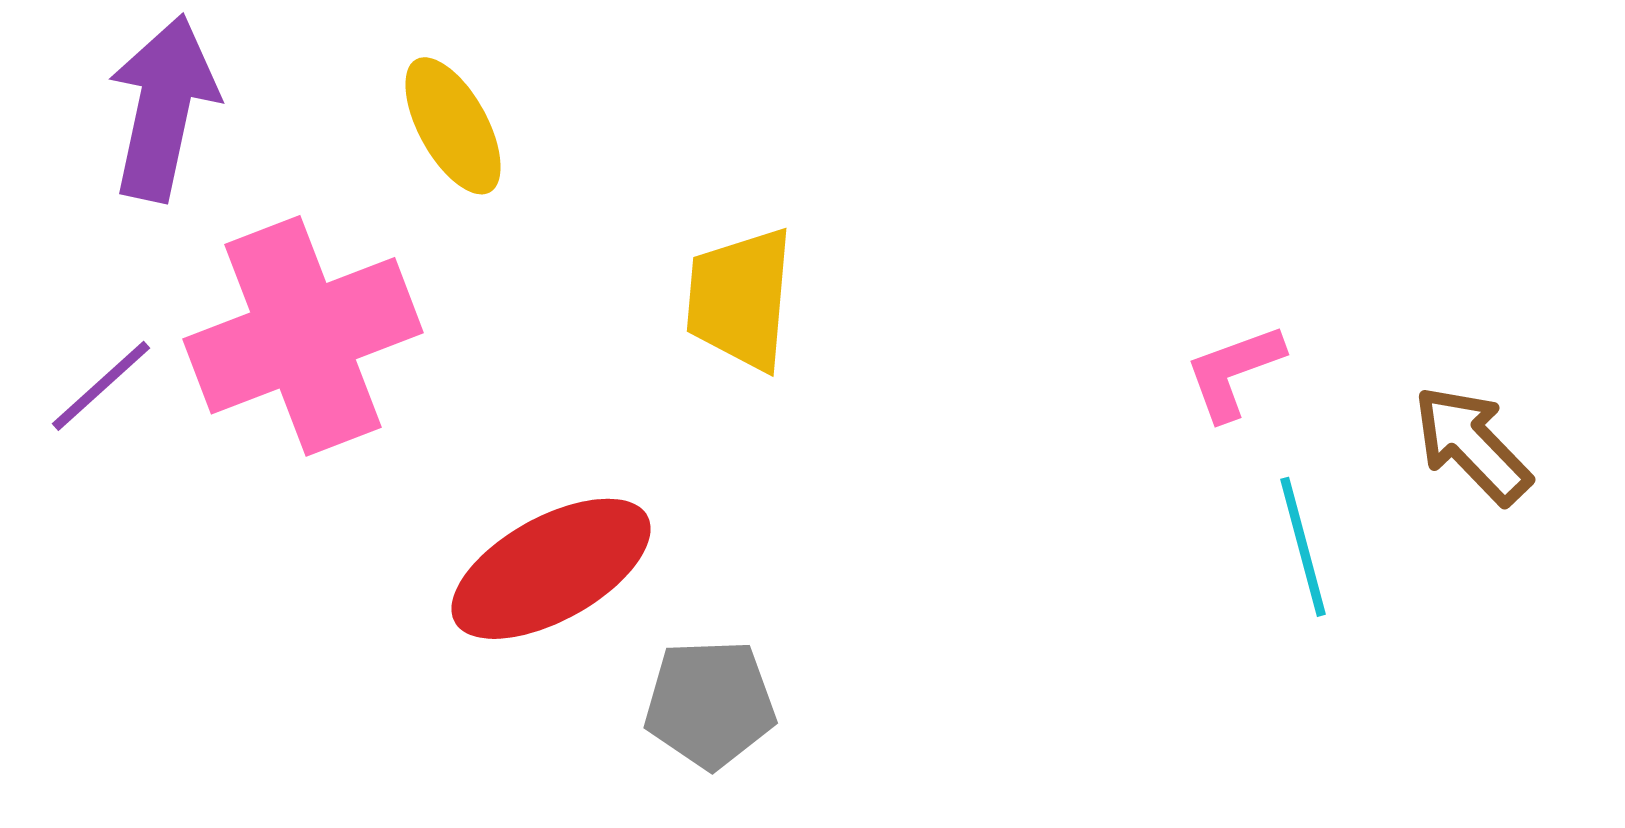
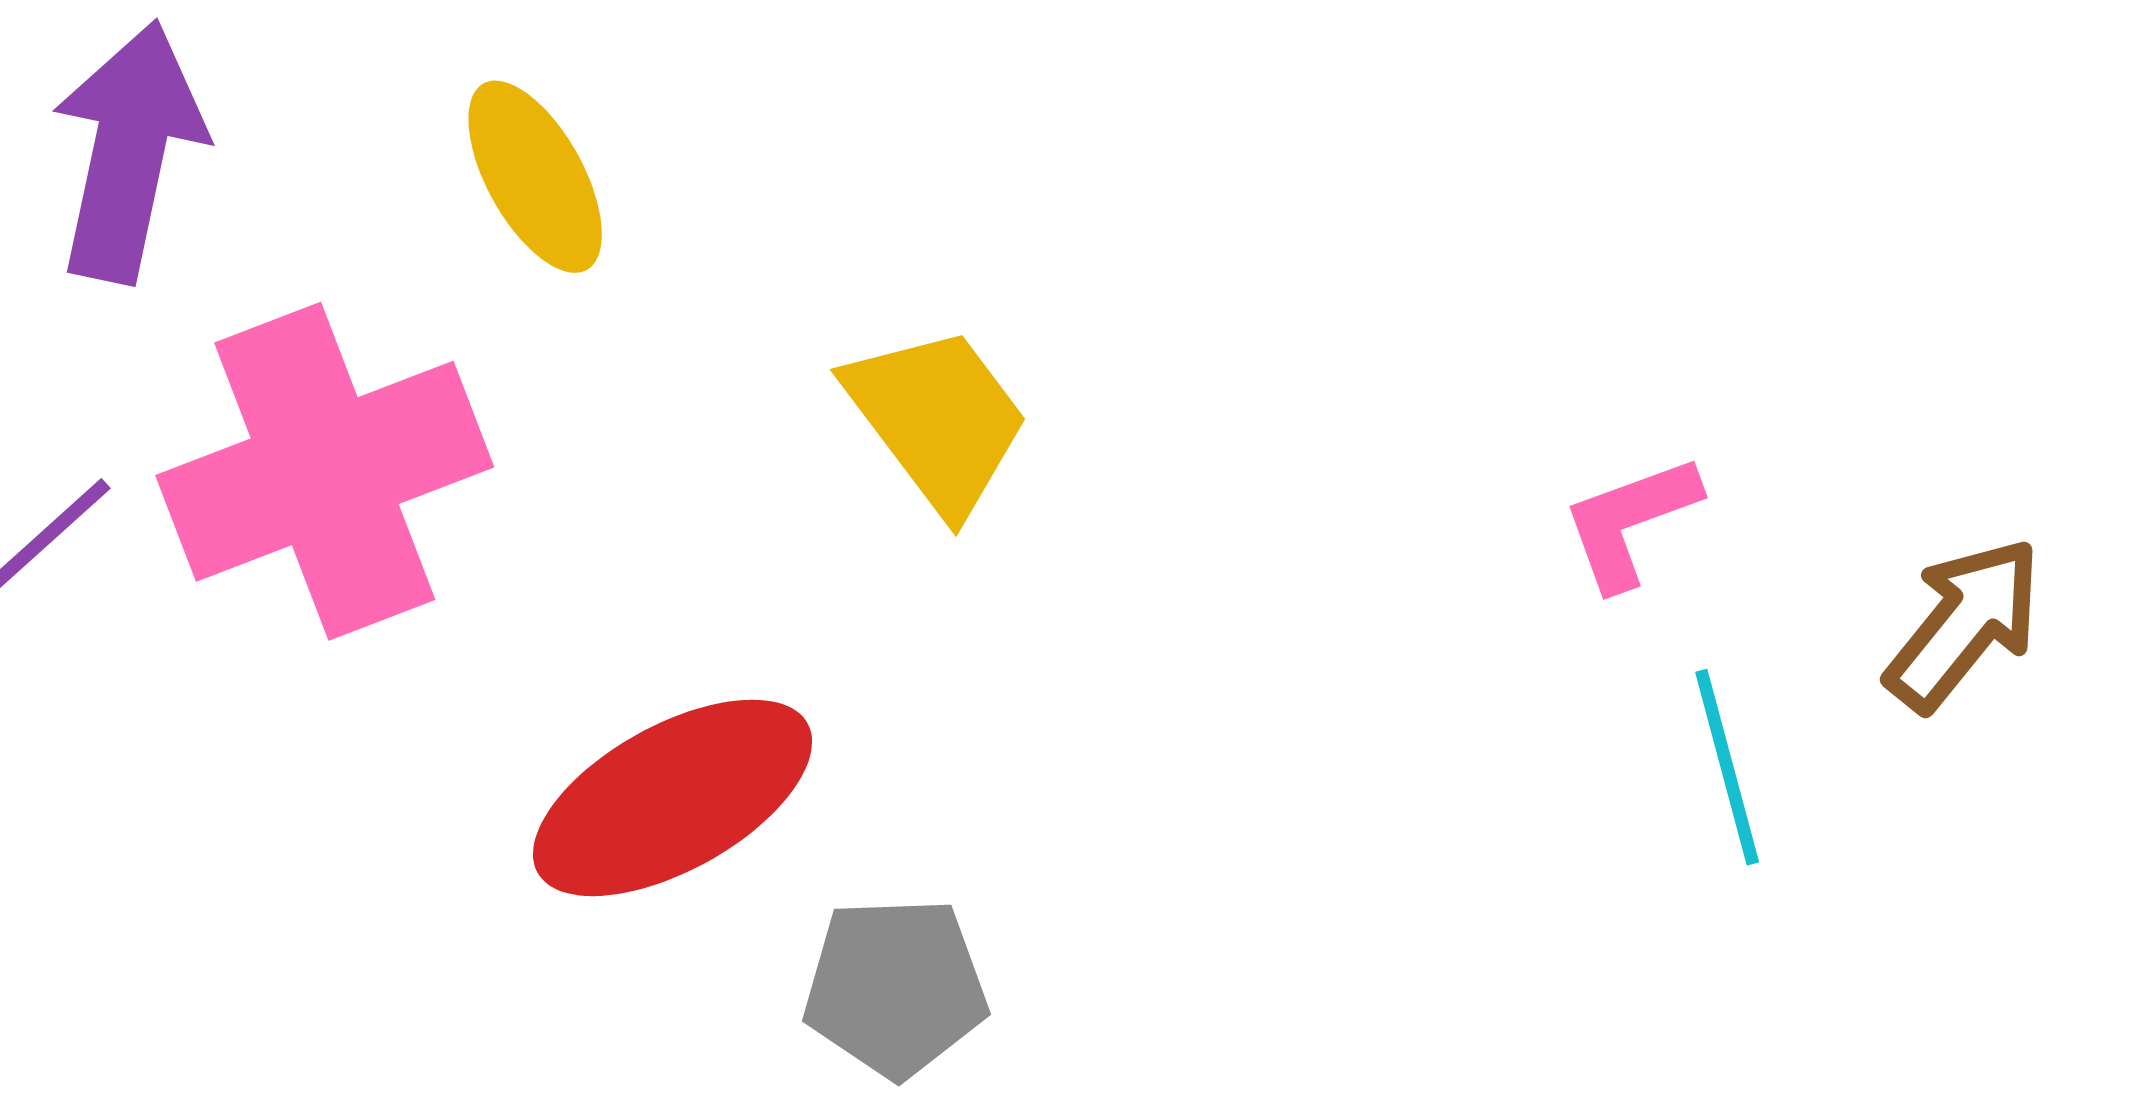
yellow trapezoid: (740, 299) -> (938, 419), turned 138
brown arrow: (1472, 445) -> (1964, 624), turned 83

